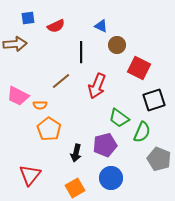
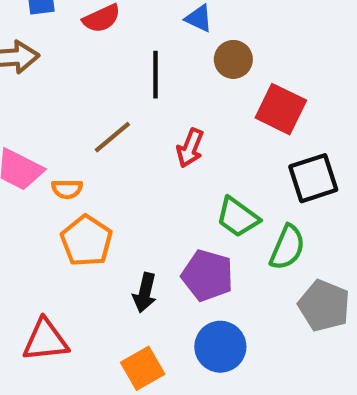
red arrow: (97, 86) -> (190, 148), size x0.7
purple pentagon: (105, 145) -> (207, 275), turned 30
red triangle: (30, 175) -> (45, 340), turned 45

